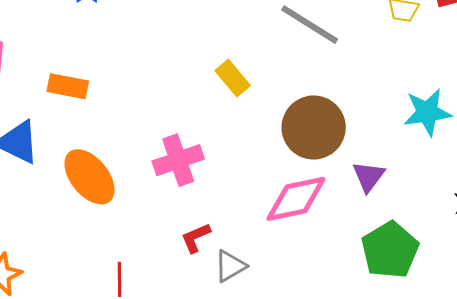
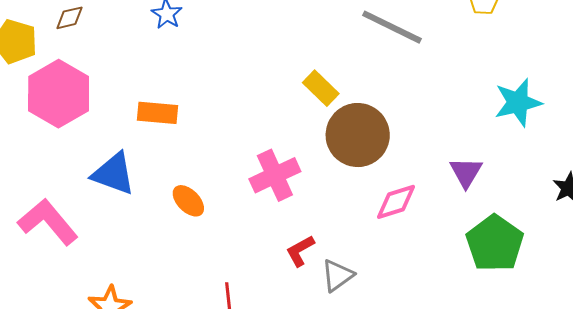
brown circle: (314, 128) -> (358, 135), moved
orange ellipse: (90, 177) -> (188, 201), size x0.6
pink diamond: (296, 199) -> (396, 202), size x0.7

